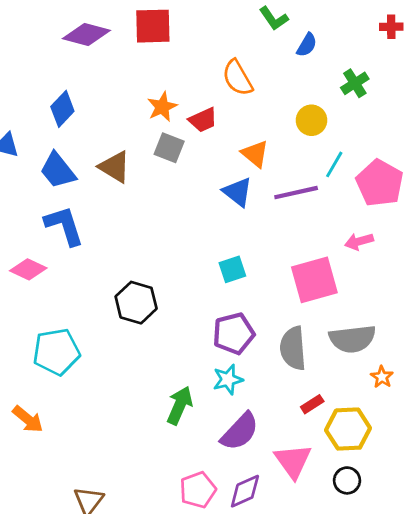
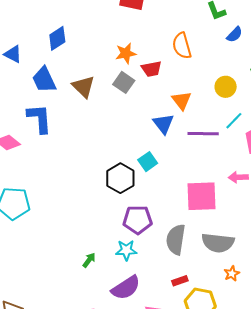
cyan square: (232, 269) -> (148, 162), moved, turned -30
black hexagon: (136, 303) -> (120, 178), moved
green arrow: (180, 405) -> (89, 260), size x0.6

